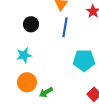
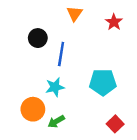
blue line: (65, 27) -> (61, 54), moved
cyan star: (24, 55) -> (55, 87), moved

